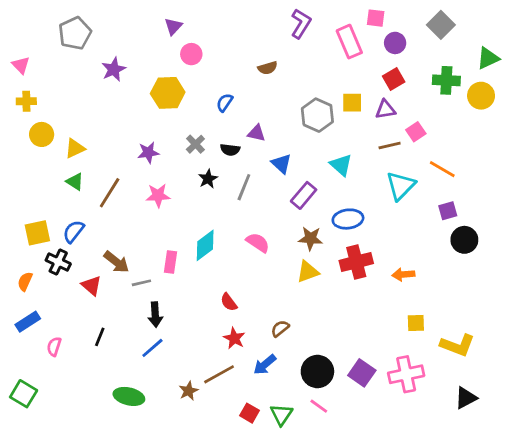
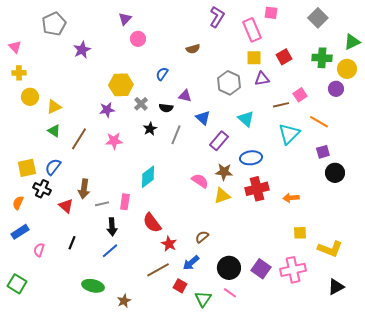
purple circle: (395, 43) -> (336, 89), moved
yellow hexagon: (168, 93) -> (121, 85), moved
yellow square: (352, 103) -> (254, 58), moved
purple triangle: (385, 110) -> (262, 79), moved
pink semicircle: (258, 243) -> (200, 181), moved
brown arrow: (116, 262) -> (84, 189), turned 60
pink rectangle: (171, 262) -> (125, 202), moved
red semicircle: (229, 302) -> (152, 223), moved, size x1.5
brown star: (189, 391) -> (124, 301), moved
red square: (250, 413) -> (180, 286), moved

